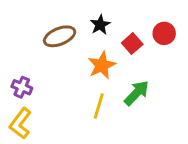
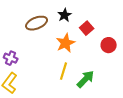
red circle: (164, 33) -> (109, 45), moved
green arrow: (137, 93) -> (86, 79), moved

